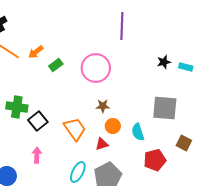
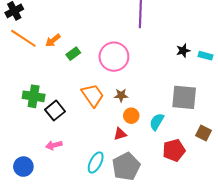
orange trapezoid: (75, 129) -> (93, 95), moved
cyan semicircle: (138, 132) -> (157, 122), turned 48
pink arrow: (37, 155) -> (54, 145), turned -105

